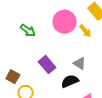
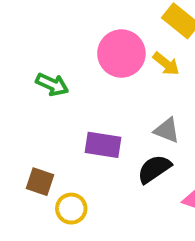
purple rectangle: (47, 65) -> (103, 145), turned -30

